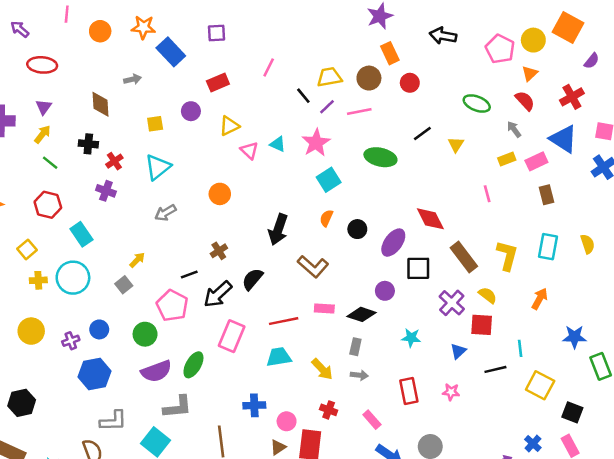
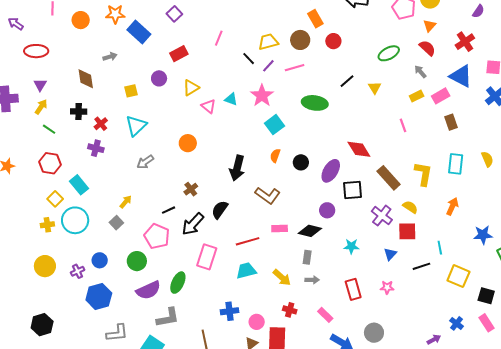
purple square: (216, 33) -> (174, 14), turned -35
green ellipse: (477, 103) -> (389, 53), turned -45
yellow square: (27, 249) -> (55, 199), moved

